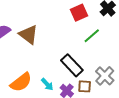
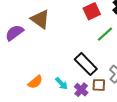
brown triangle: (28, 34) -> (40, 19), moved
orange semicircle: (21, 82) -> (35, 82), size x0.7

